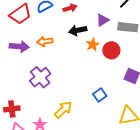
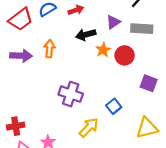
orange arrow: (45, 41) -> (49, 49), turned 105
purple cross: (40, 77) -> (71, 94), moved, turned -30
yellow arrow: (63, 110) -> (89, 127), moved

